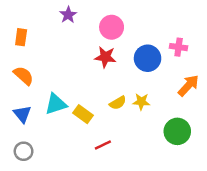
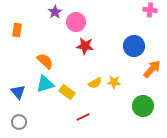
pink circle: (112, 27) -> (76, 22), moved
pink cross: (179, 47) -> (150, 10), moved
blue circle: (148, 58) -> (134, 46), moved
orange semicircle: (24, 76) -> (45, 61), moved

